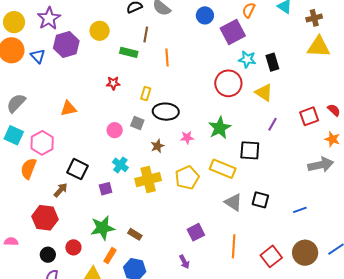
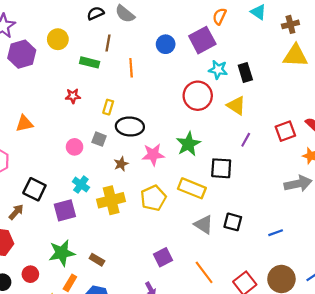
blue circle: (205, 15) -> (166, 44), moved
pink star: (187, 138) -> (153, 155), size x1.5
purple square: (106, 189) -> (65, 210), size x1.5
orange line: (234, 246) -> (204, 272), turned -40

